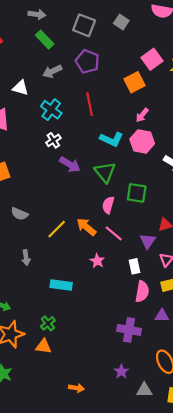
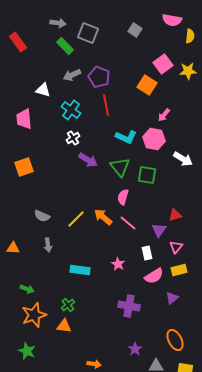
gray square: (84, 25) -> (88, 33), moved
purple pentagon: (87, 61) -> (99, 77), moved
orange square: (134, 82) -> (147, 85), turned -30
pink arrow: (142, 115) -> (164, 115), moved
green square: (137, 193) -> (147, 175), moved
gray semicircle: (19, 214) -> (42, 216), moved
pink star: (97, 261) -> (118, 264), moved
pink semicircle: (142, 292) -> (154, 276), turned 48
purple triangle: (162, 316) -> (172, 298), turned -40
purple cross: (129, 330) -> (129, 306), moved

